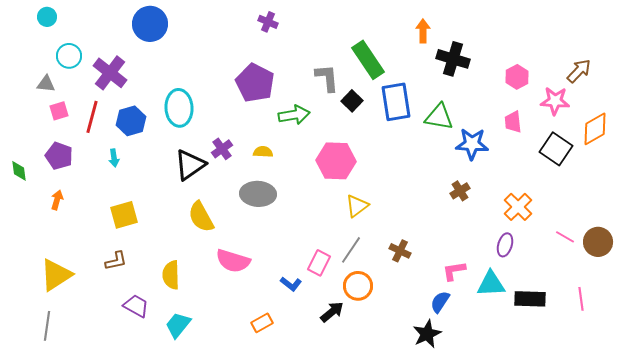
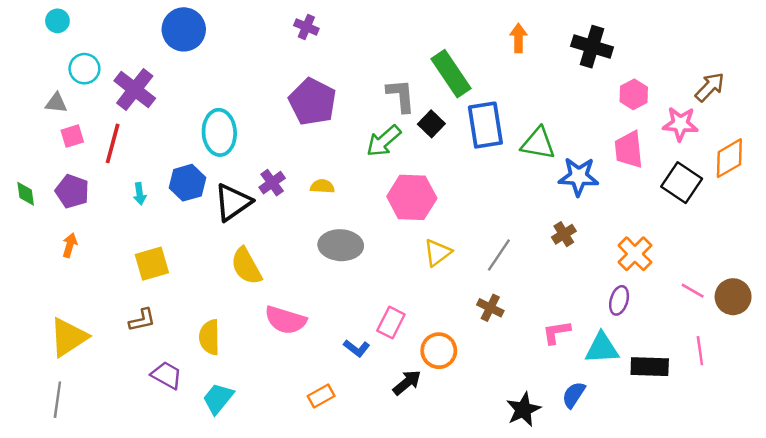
purple cross: (268, 22) -> (306, 27), moved
black cross: (453, 59) -> (592, 47), moved
green arrow: (294, 115) -> (384, 141), moved, turned 148
blue hexagon: (131, 121) -> (187, 183), moved
pink trapezoid: (513, 122) -> (629, 150), size x1.4
green diamond: (19, 171) -> (26, 194), moved
gray ellipse: (258, 194) -> (341, 245), moved
gray line: (351, 250) -> (499, 255), moved
pink line: (581, 299) -> (700, 351), moved
blue semicircle: (440, 302) -> (574, 395), moved

